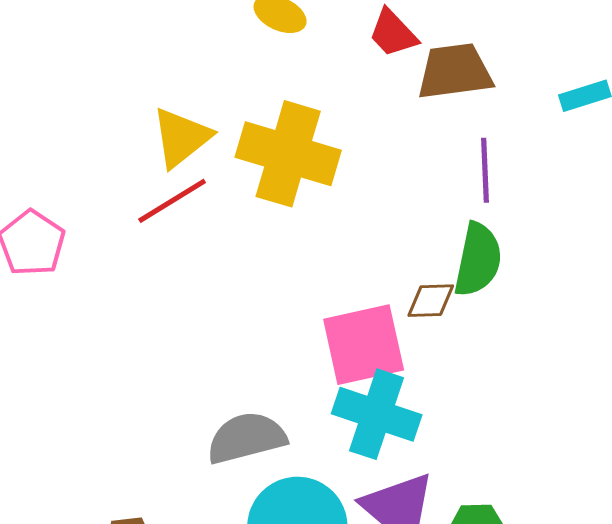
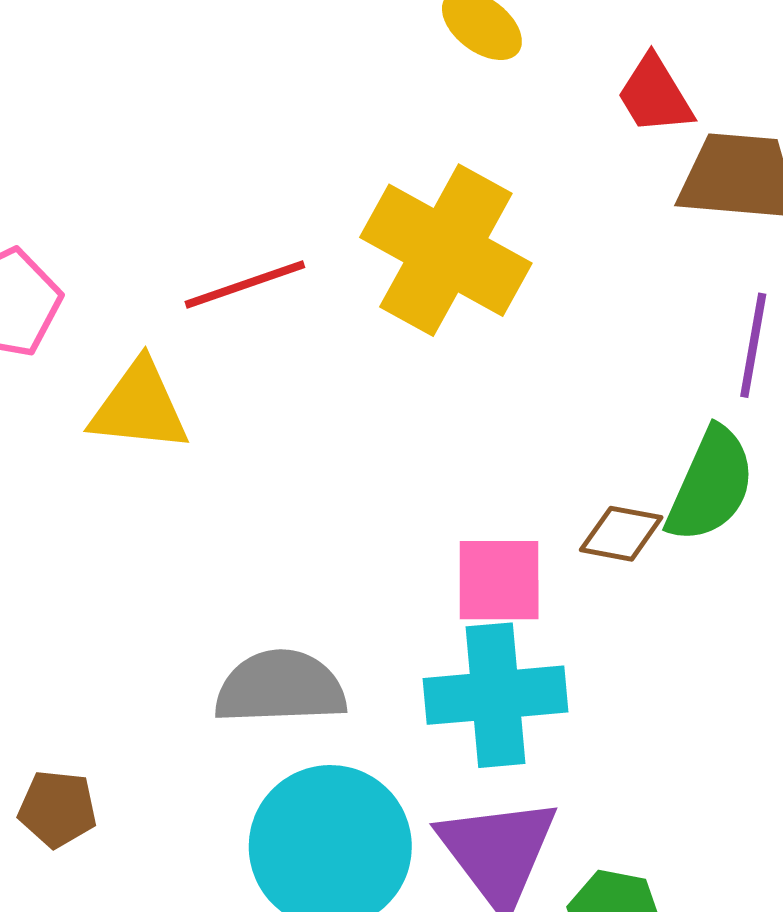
yellow triangle: (181, 137) -> (139, 407), moved, turned 32
pink square: (364, 345) -> (499, 580), size x0.7
cyan cross: (377, 414) -> (496, 695), turned -36

